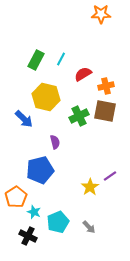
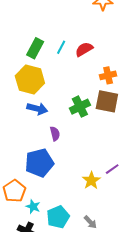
red semicircle: (83, 74) -> (84, 49), moved
yellow hexagon: (46, 97) -> (30, 79), moved
blue arrow: (24, 119) -> (37, 109), moved, turned -30

